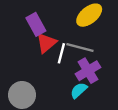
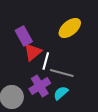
gray line: (80, 47) -> (62, 73), moved
purple cross: (88, 71) -> (40, 86), moved

